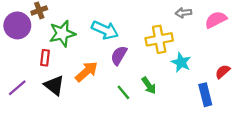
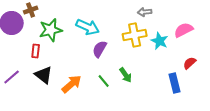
gray arrow: (183, 13) -> (145, 12), moved
pink semicircle: (216, 20) -> (184, 30), moved
cyan star: (181, 62) -> (160, 41), moved
orange arrow: (87, 72) -> (72, 84), moved

